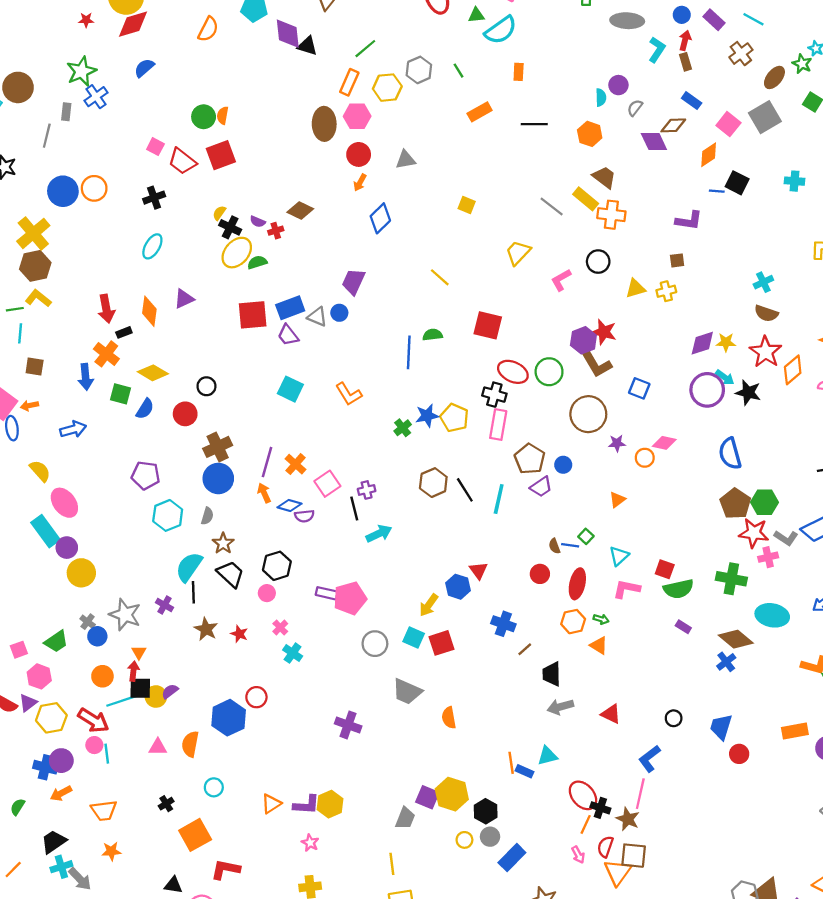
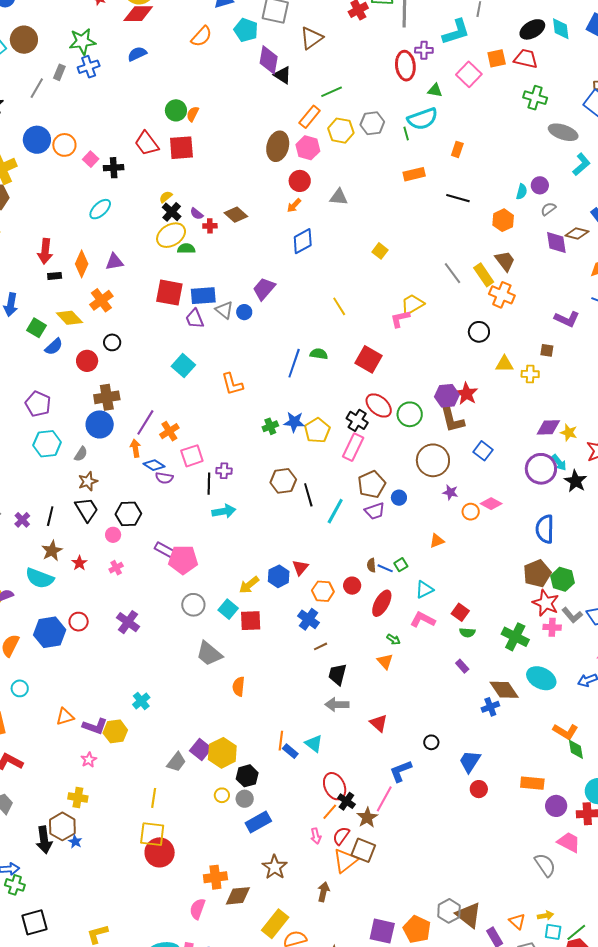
cyan semicircle: (501, 30) -> (423, 119), moved
pink square: (155, 147) -> (91, 159), moved
pink L-shape: (561, 280) -> (400, 319), moved
orange cross: (106, 354) -> (101, 300), moved
cyan semicircle: (189, 567) -> (40, 578), moved, turned -120
green semicircle: (678, 589) -> (467, 633), size x0.6
orange hexagon: (573, 622) -> (323, 591), moved
cyan cross: (293, 653) -> (141, 701), moved
purple cross: (348, 725) -> (128, 622), moved
cyan triangle: (547, 756) -> (314, 744), turned 36

